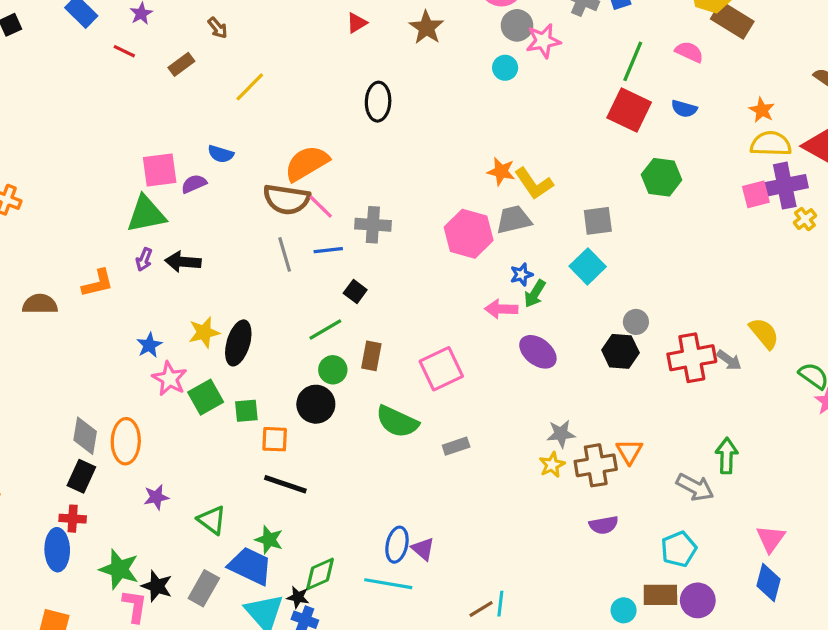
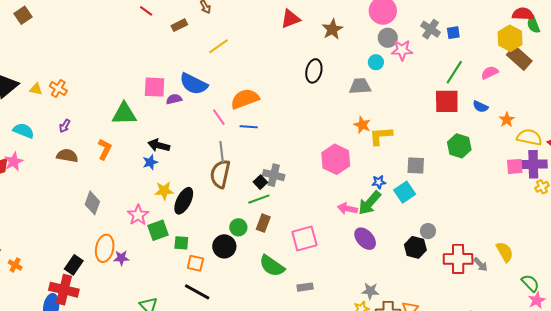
red triangle: (357, 23) -> (290, 19), size x1.5
pink semicircle: (689, 52) -> (490, 73), turned -60
black ellipse: (378, 102) -> (314, 71), moved
red square: (629, 110) -> (447, 101), turned -36
orange star: (762, 110) -> (507, 120), moved
blue semicircle: (221, 154) -> (194, 84), size x1.8
yellow L-shape: (534, 184) -> (381, 136), turned 110
brown semicircle: (287, 199) -> (220, 174), moved, turned 84
pink line: (321, 207) -> (219, 117), moved
green triangle: (146, 214) -> (124, 114), moved
gray trapezoid: (514, 220) -> (360, 86), moved
gray cross: (373, 225) -> (274, 175), moved
blue line: (328, 250) -> (249, 127), moved
purple arrow: (144, 259) -> (65, 126), moved
blue star: (521, 275) -> (379, 182), moved
orange L-shape: (98, 283) -> (105, 149), turned -60
green arrow: (535, 294) -> (370, 203), size x1.5
green line: (325, 330) -> (259, 199), moved
blue star: (149, 345) -> (150, 162), moved
gray diamond: (85, 436) -> (92, 203), moved
purple star: (156, 497) -> (121, 258), moved
red cross: (73, 519) -> (64, 290), size x1.8

